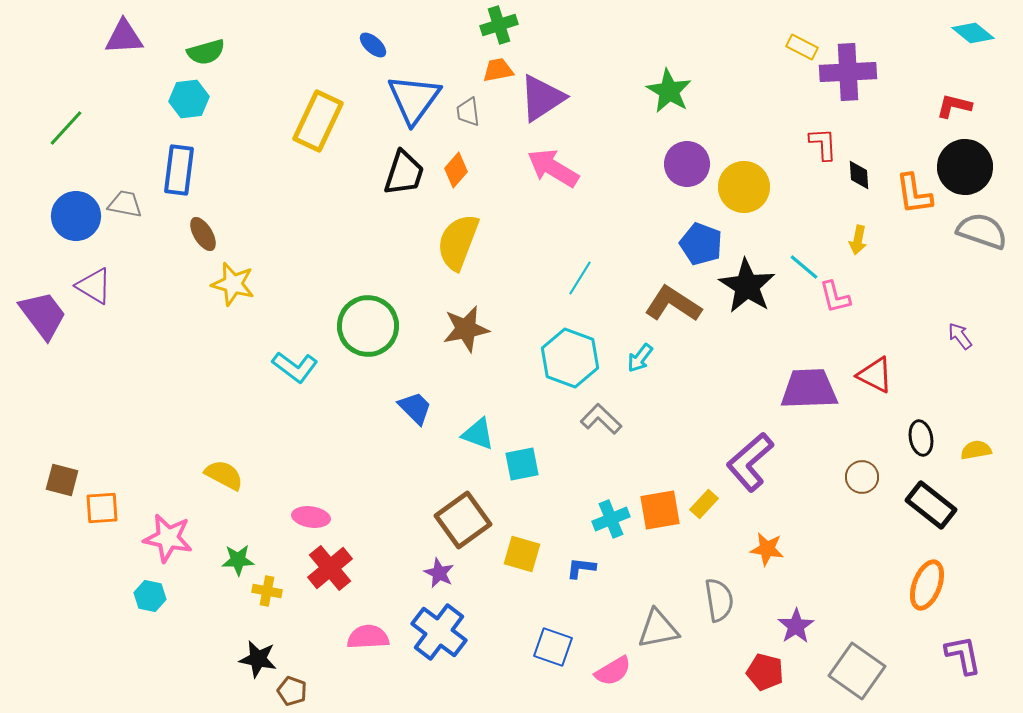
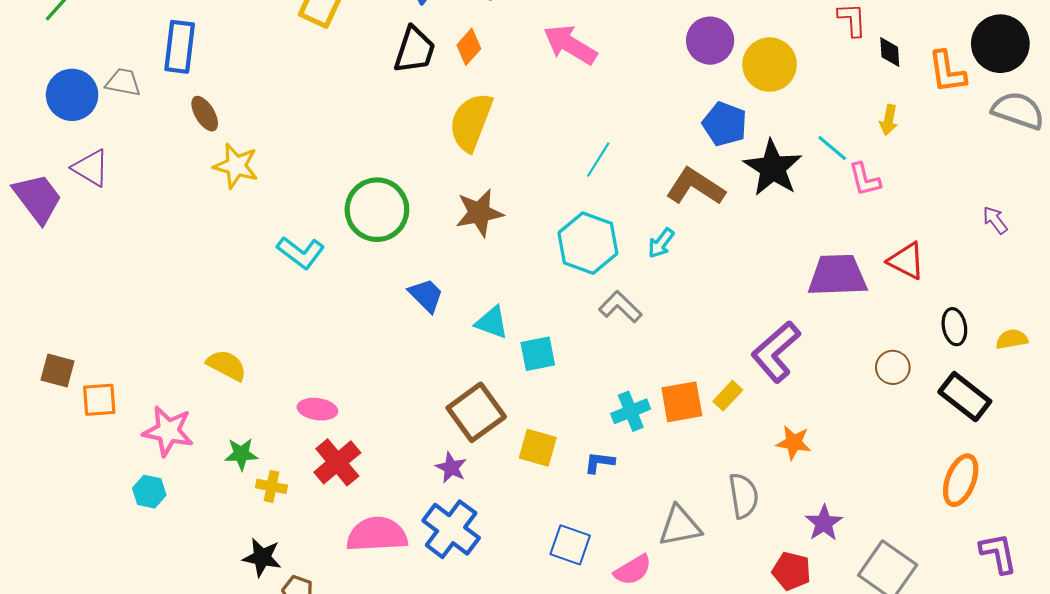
pink semicircle: (368, 637) -> (377, 534), size x1.4

